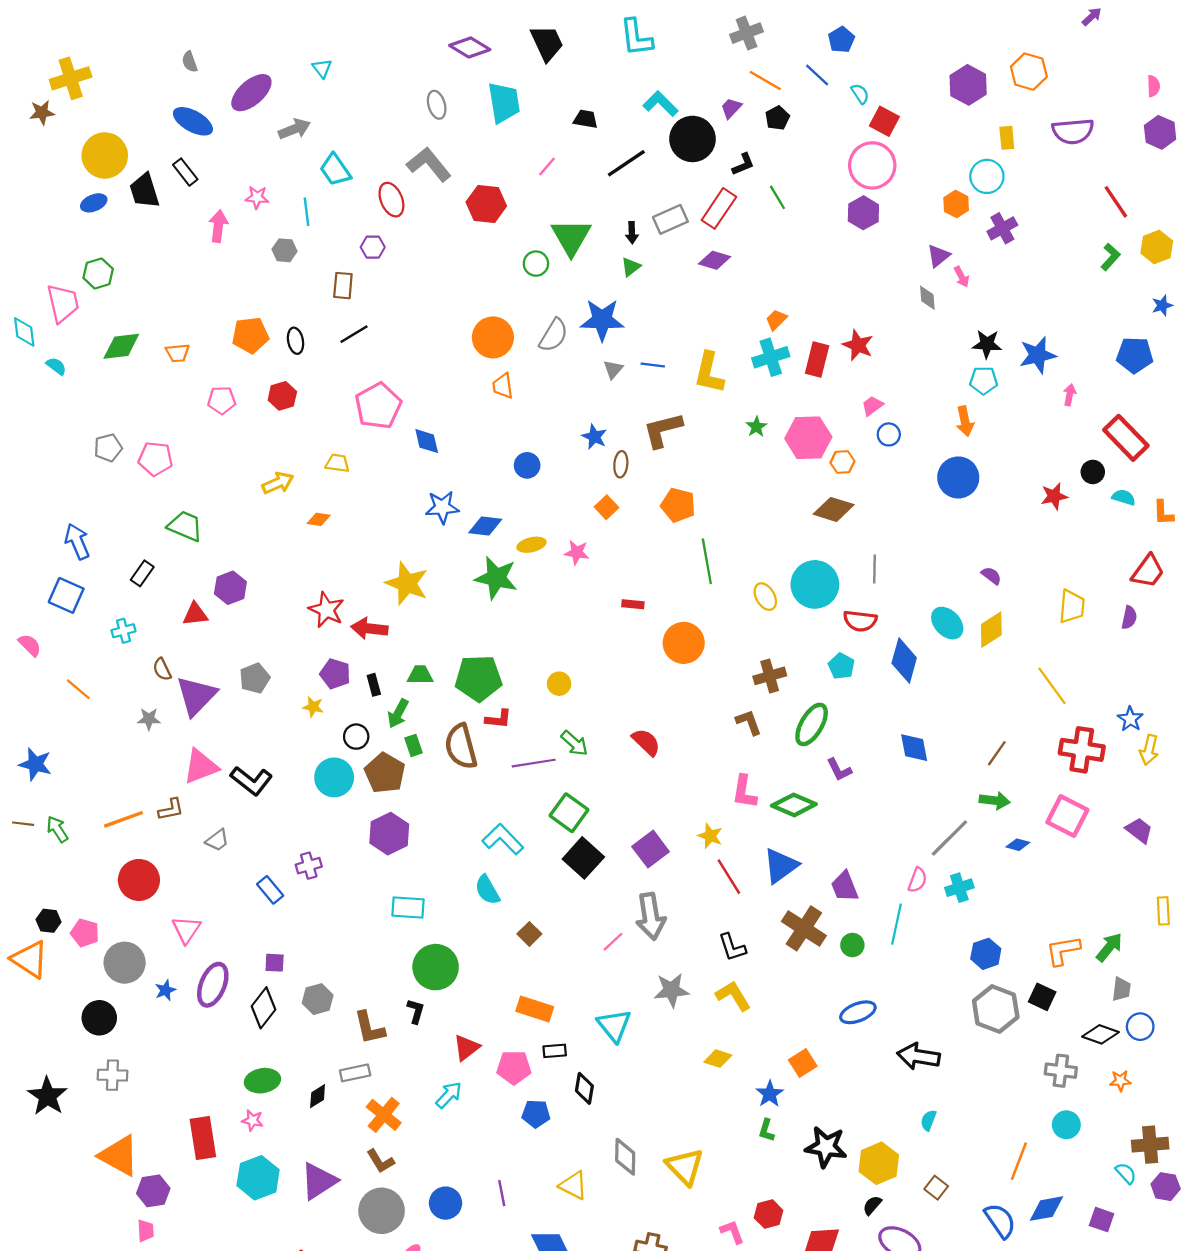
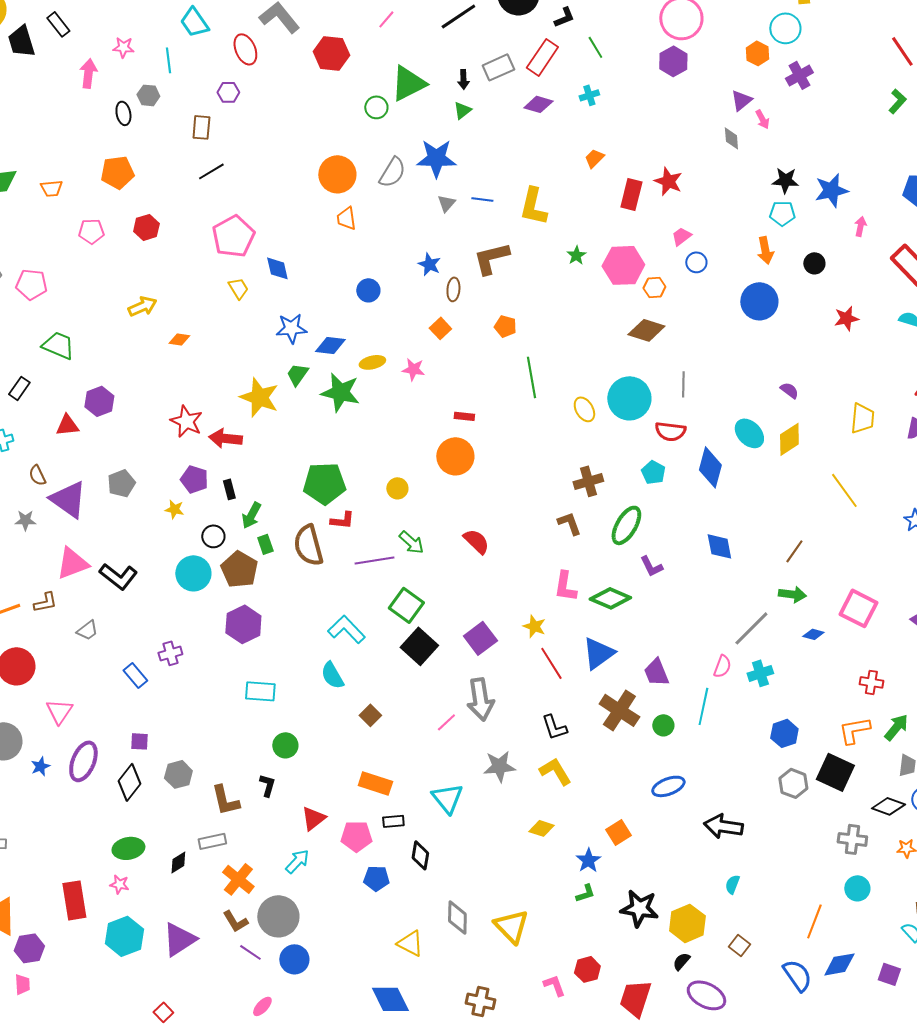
green triangle: (571, 237) -> (408, 83), turned 33
black ellipse: (296, 341) -> (123, 113), moved
cyan cross: (771, 357) -> (589, 95), moved, size x0.6
yellow trapezoid: (337, 463) -> (238, 288), moved, turned 50
black circle: (1093, 472) -> (814, 263), moved
orange pentagon: (678, 505) -> (505, 326), size x0.7
orange circle: (684, 643) -> (455, 456), moved
green trapezoid: (420, 675) -> (297, 374), moved, turned -55
purple triangle: (196, 696) -> (68, 499), turned -39
red cross: (1082, 750) -> (871, 682), moved, size x0.6
green circle: (436, 967) -> (285, 745), size x0.6
black square: (1042, 997) -> (835, 772), size x1.5
gray hexagon: (996, 1009) -> (793, 783), size x0.7
green L-shape: (766, 1130) -> (585, 893), turned -125
purple line: (502, 1193) -> (250, 952), moved, turned -45
gray circle: (382, 1211) -> (278, 916), moved

